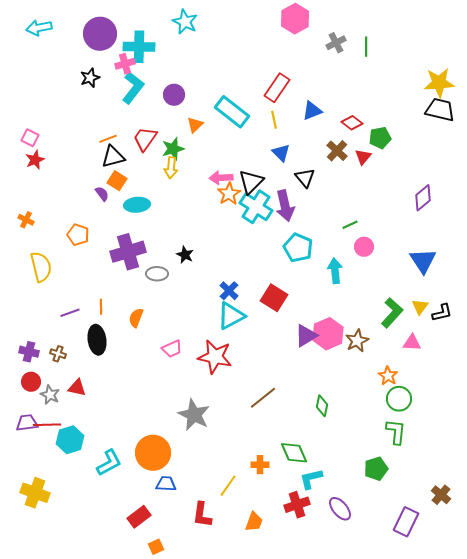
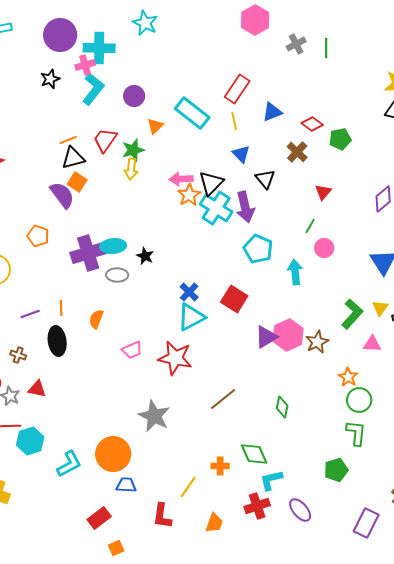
red triangle: (363, 157) -> (323, 192), moved
purple semicircle: (102, 194) -> (62, 195), size x1.8
cyan ellipse: (137, 205) -> (113, 246), moved
green line: (350, 225) -> (310, 226), turned -35

